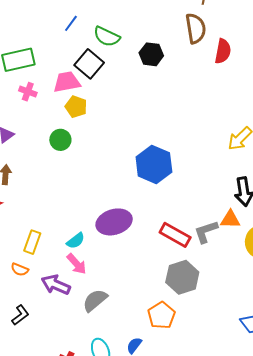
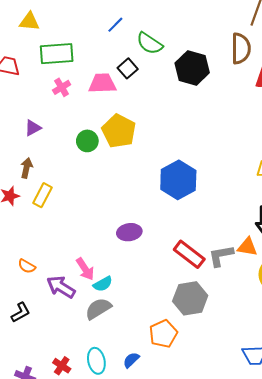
black hexagon: (151, 54) -> (192, 68), size x1.4
black square: (89, 64) -> (128, 68), size x0.7
pink cross: (28, 92) -> (62, 87), turned 30
yellow pentagon: (76, 107) -> (119, 131), moved, size x1.5
purple ellipse: (114, 222) -> (129, 232), size x0.7
cyan semicircle: (76, 241) -> (103, 284), moved
yellow rectangle: (32, 242) -> (42, 195), moved

